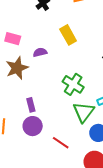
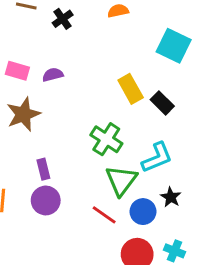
yellow rectangle: (68, 35) -> (131, 89), moved
purple semicircle: (40, 52) -> (53, 75), moved
red line: (61, 143) -> (104, 215), moved

